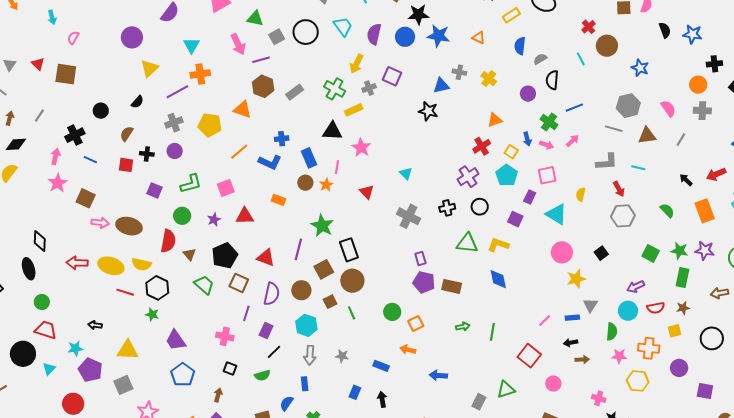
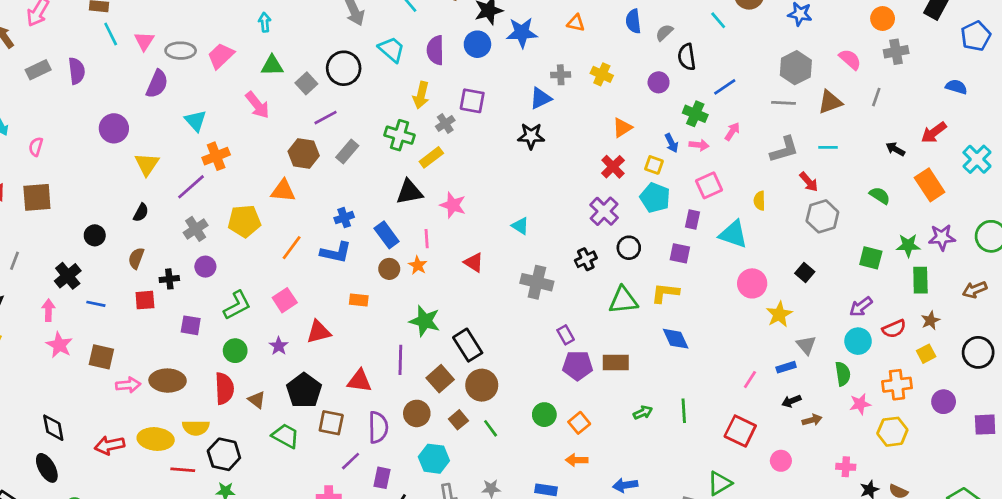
purple line: (261, 60) -> (325, 118), moved
purple line: (246, 313) -> (351, 461), turned 42

